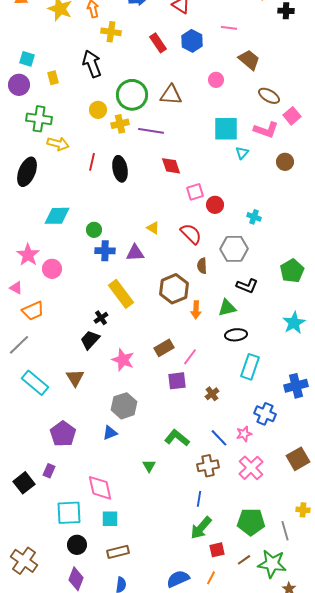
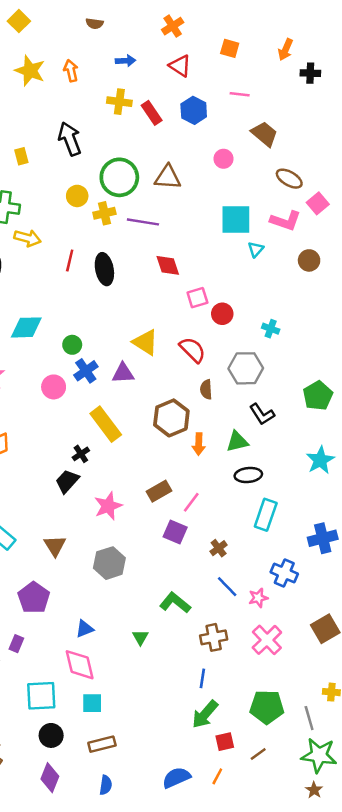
yellow cross: (111, 32) -> (119, 102), moved
yellow triangle: (153, 228) -> (145, 342), size x1.6
blue cross: (105, 251) -> (86, 371), turned -36
pink circle: (52, 269) -> (54, 387), moved
black L-shape: (247, 286) -> (262, 414), turned 35
pink star: (123, 360) -> (108, 506), turned 30
brown triangle: (75, 378) -> (55, 546), moved
purple square: (177, 381) -> (175, 532), turned 30
blue triangle: (110, 433) -> (85, 629), moved
blue line: (219, 438) -> (227, 587), moved
green star: (272, 564) -> (319, 755), moved

